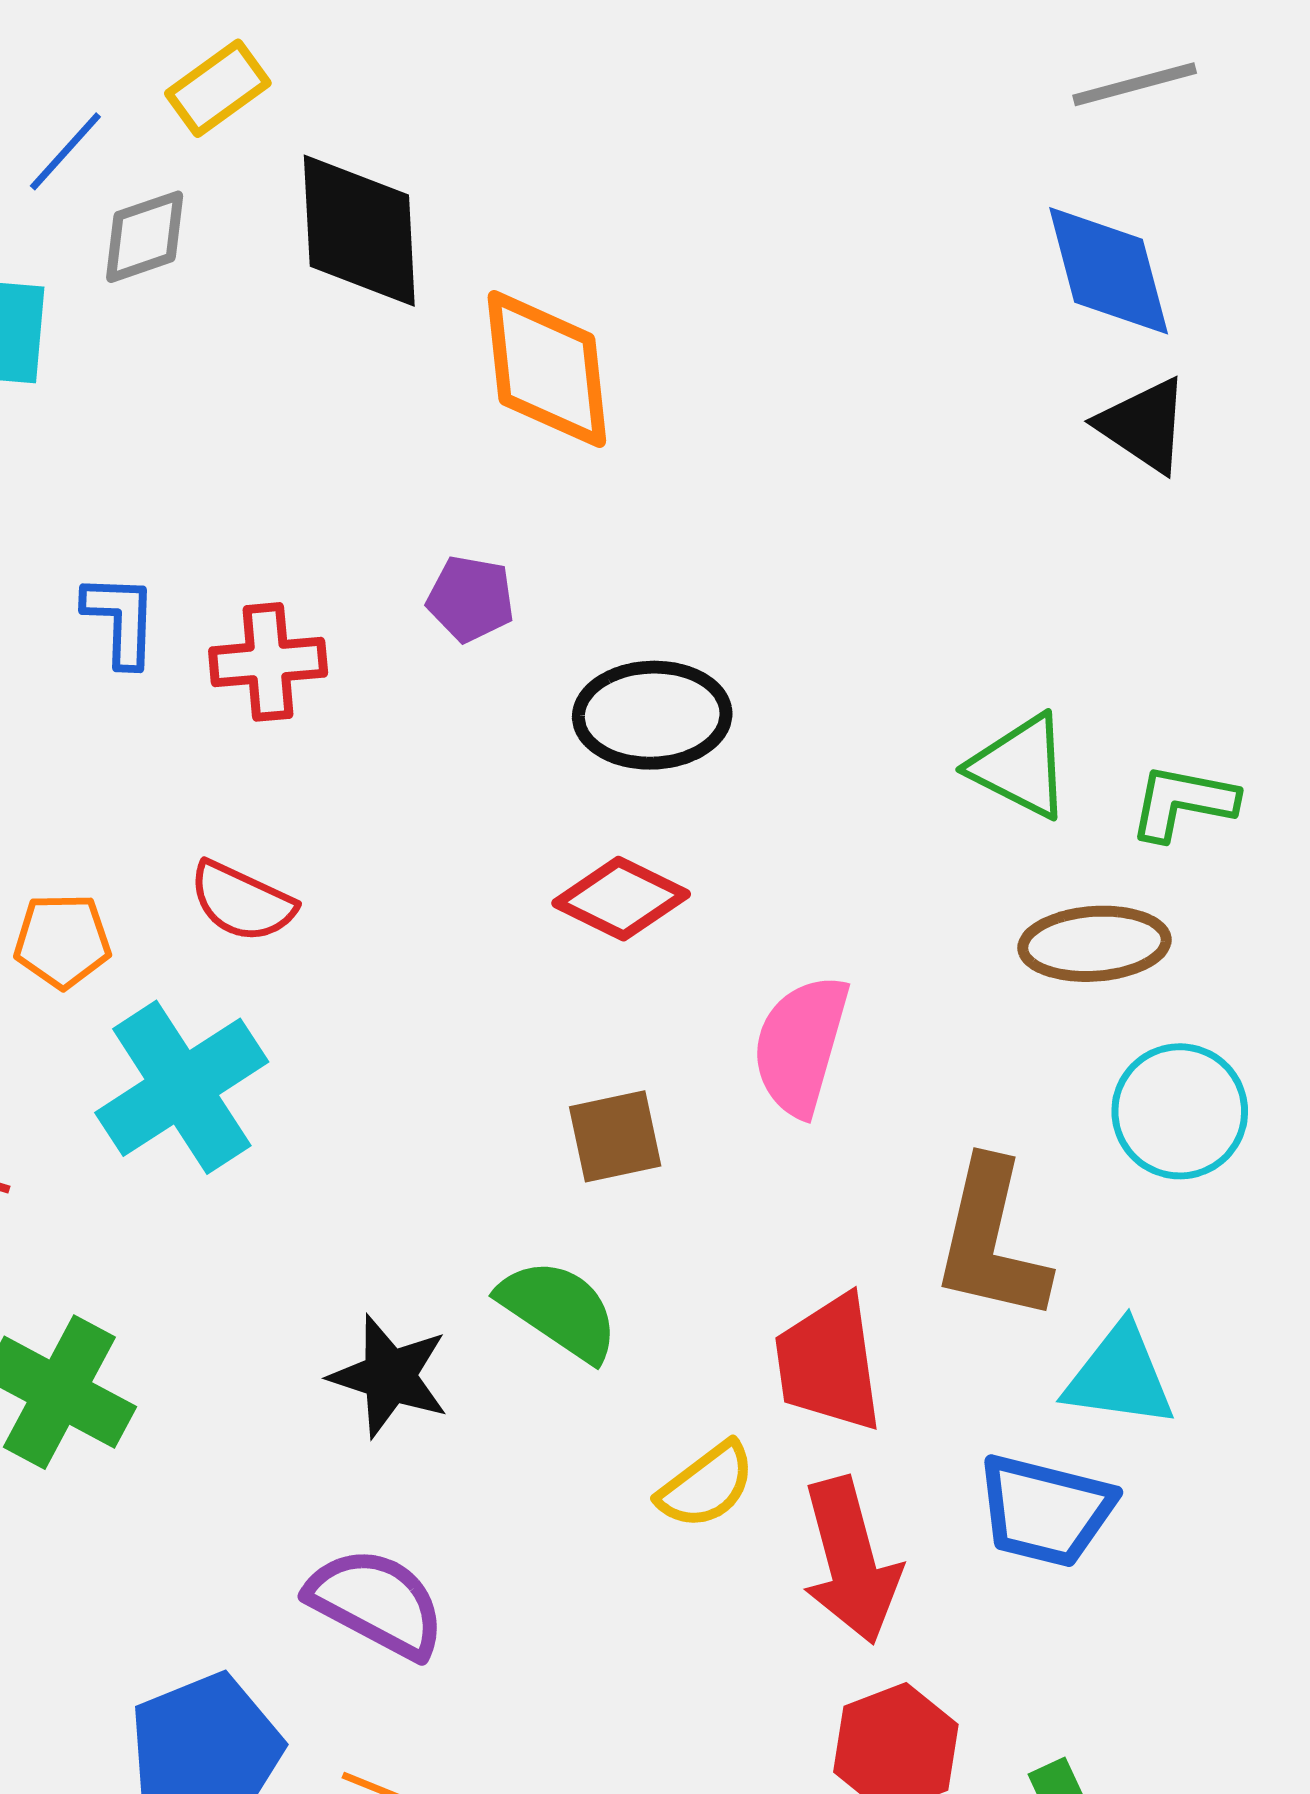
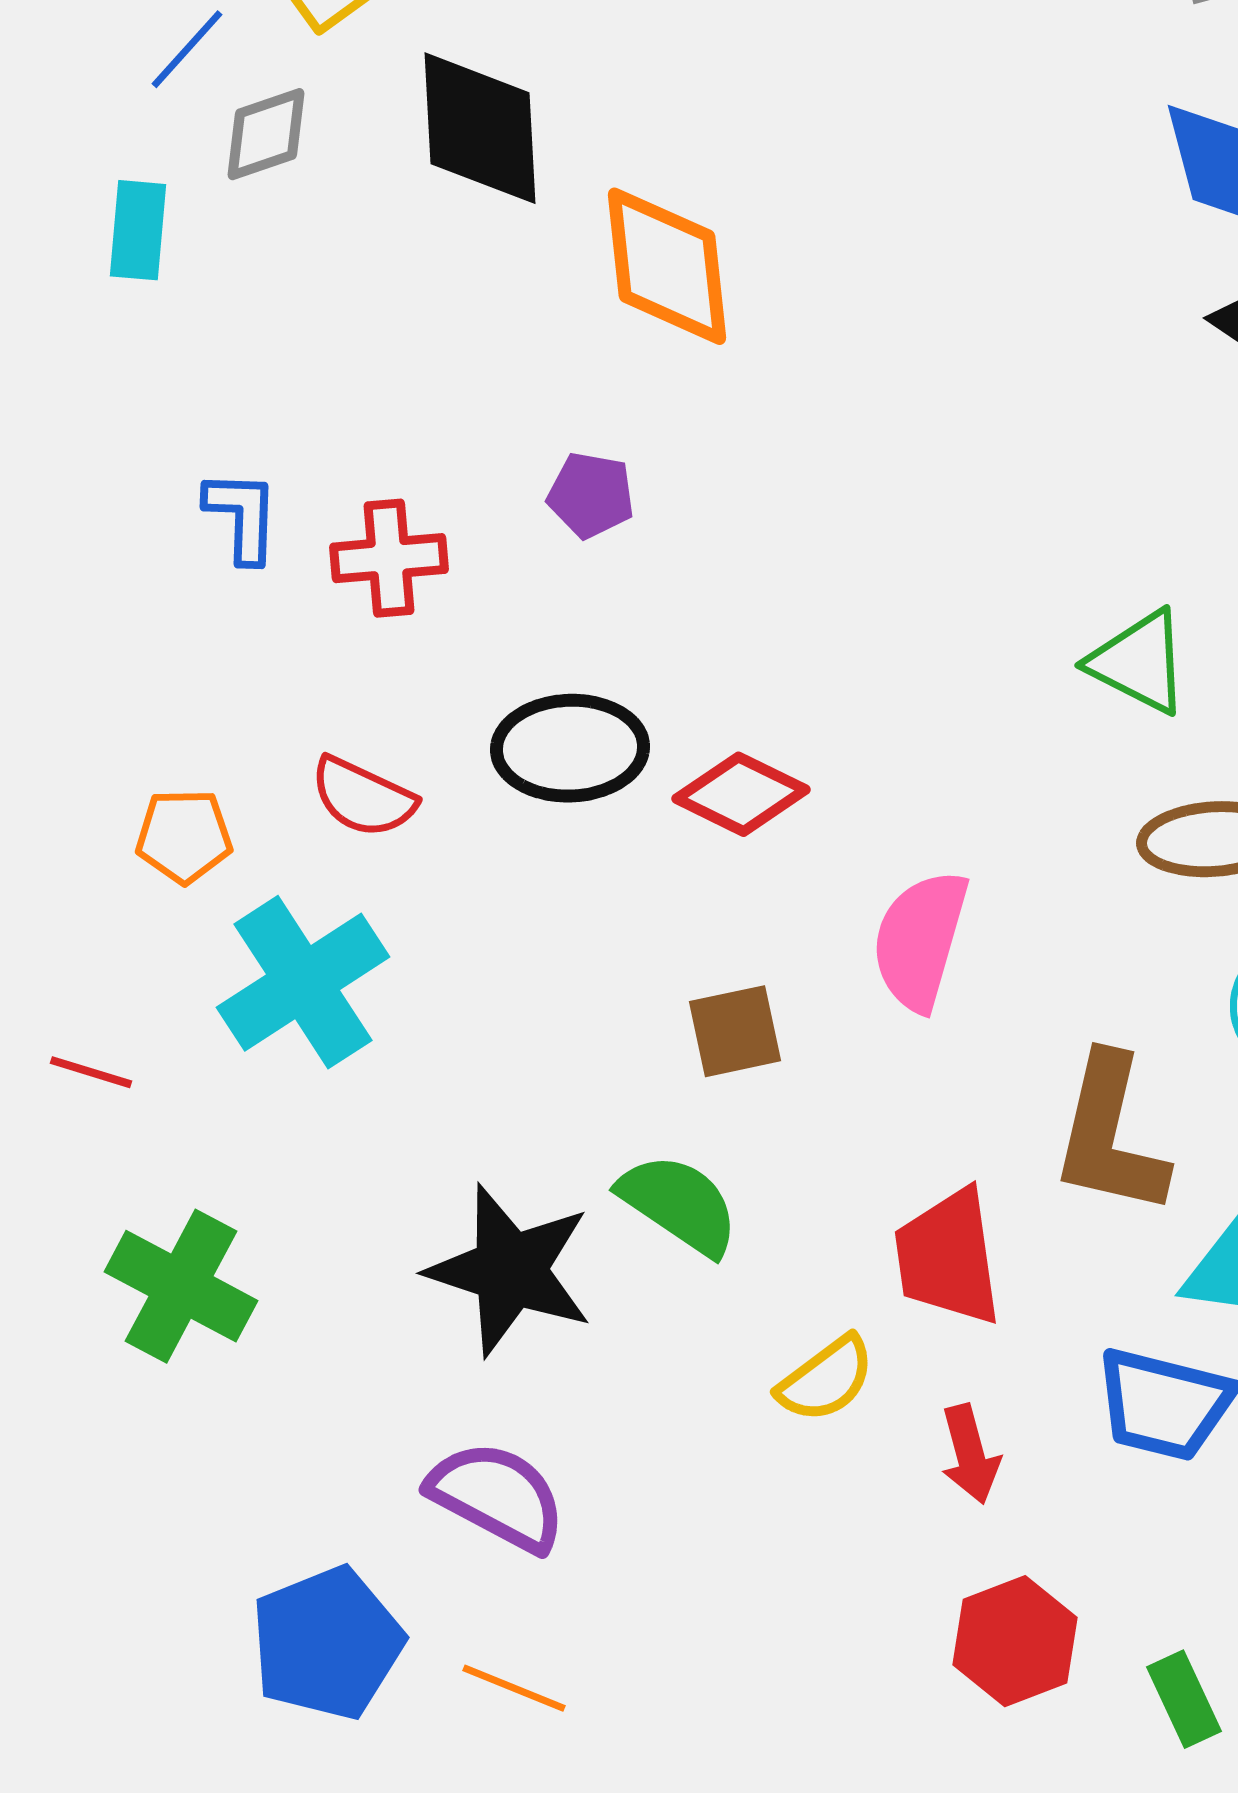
black ellipse: (652, 715) -> (570, 748), moved
black star: (389, 1376) -> (510, 1270), size x1.4
red arrow: (851, 1561) -> (970, 1454), size x0.6

